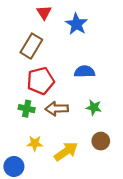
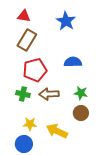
red triangle: (44, 12) -> (24, 16), moved, turned -48
brown circle: (101, 141) -> (81, 113), moved
yellow arrow: (66, 151) -> (57, 131), turned -120
blue circle: (14, 167) -> (24, 144), moved

